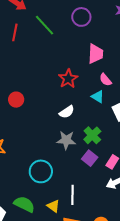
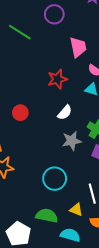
red star: (68, 79) -> (57, 79), turned 30
red circle: (16, 100) -> (20, 113), moved

